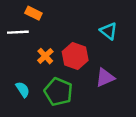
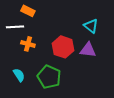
orange cross: (45, 56) -> (28, 44), moved, turned -32
purple triangle: (105, 78) -> (88, 50), moved, turned 30

